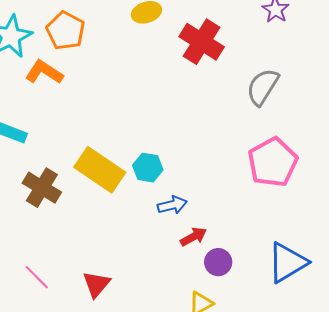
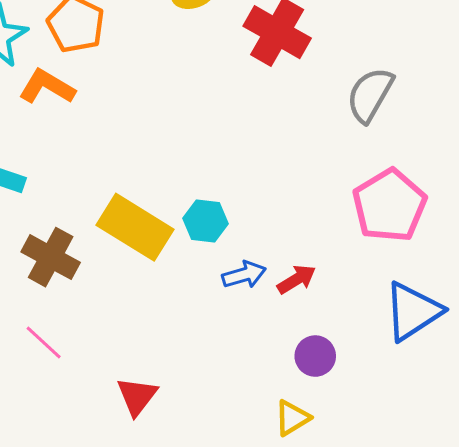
red arrow: (193, 237) -> (297, 279), moved
blue triangle: (287, 263) -> (413, 311), moved
pink line: (37, 277) -> (44, 342), moved

